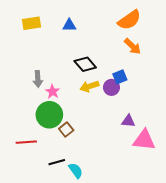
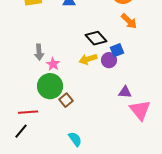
black diamond: (85, 64) -> (96, 38), moved
pink triangle: (144, 140) -> (140, 110), turned 45
black line: (57, 162) -> (21, 131), moved, turned -35

